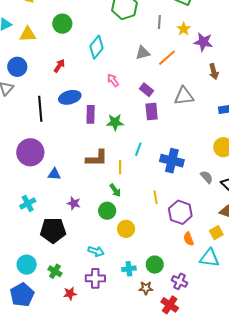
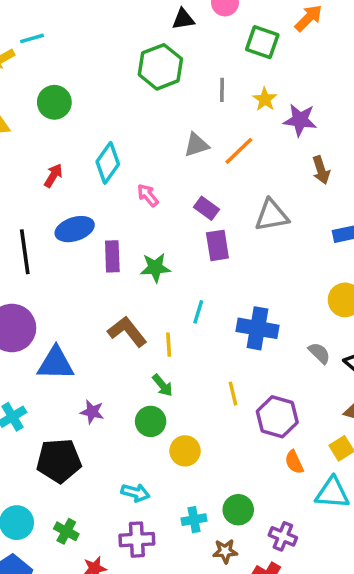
cyan diamond: (96, 47) -> (108, 163), moved
brown L-shape: (97, 158) -> (127, 332), turned -125
blue triangle: (54, 174) -> (56, 363), size x1.6

